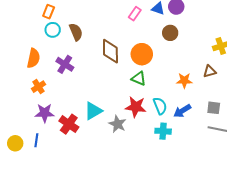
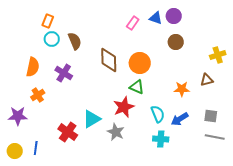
brown circle: (170, 33) -> (176, 42), moved
red star: (136, 107) -> (124, 107), moved, turned -30
purple star: (45, 113) -> (18, 116), moved

